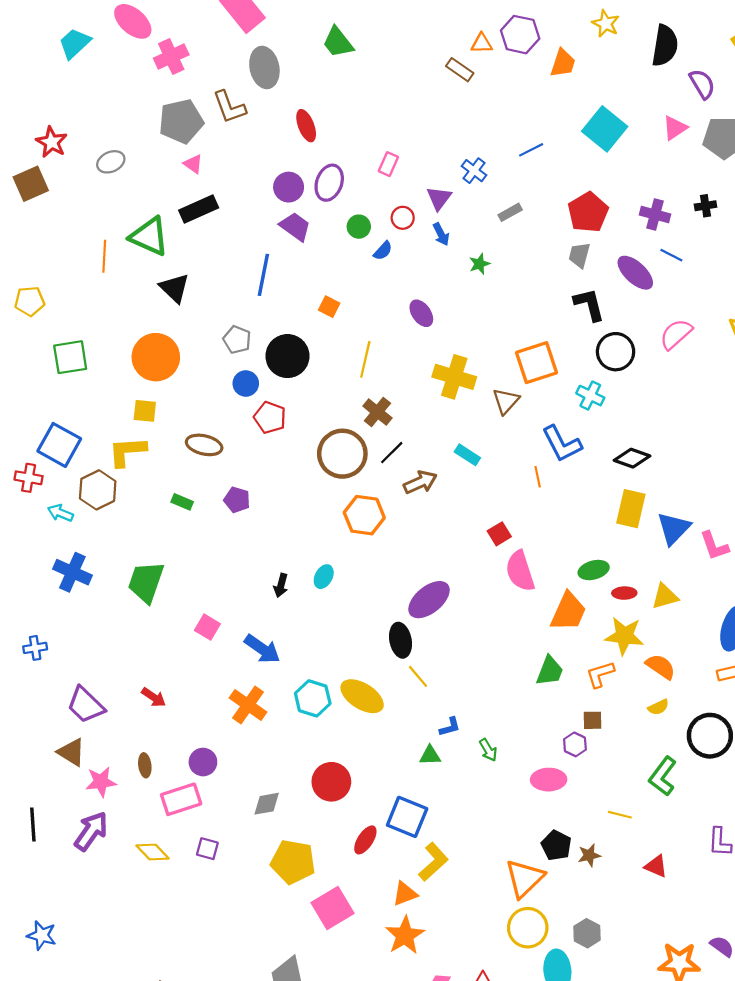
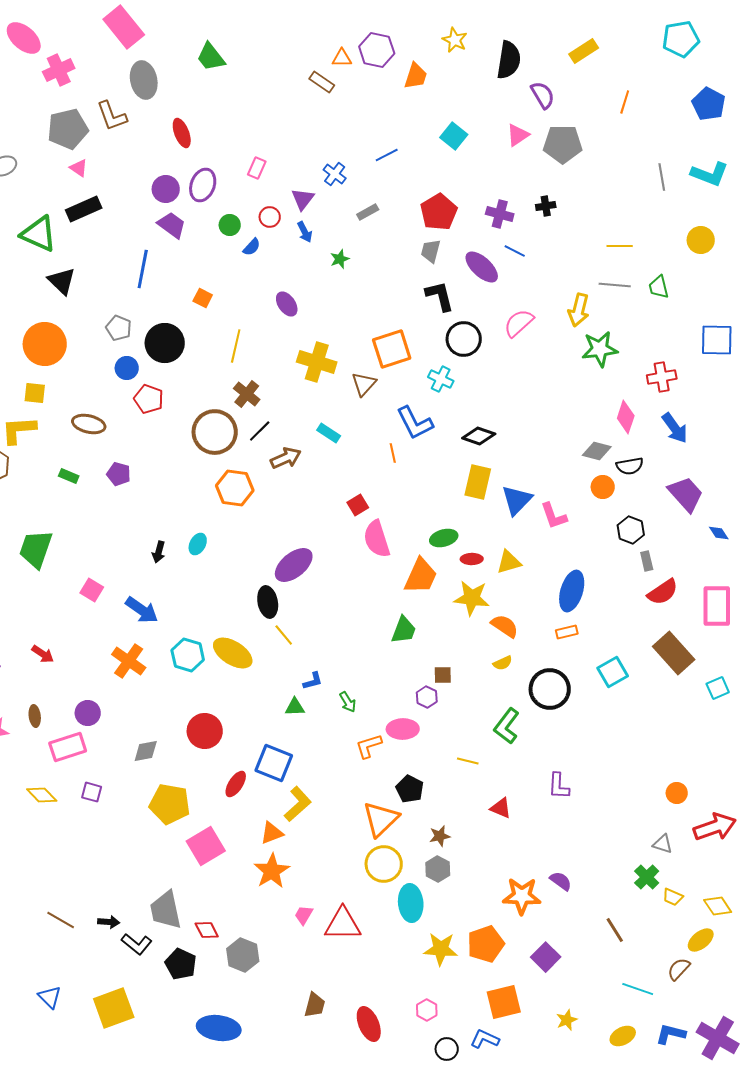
cyan square: (605, 129) -> (454, 136), size x0.7
orange L-shape: (600, 674) -> (369, 746), moved
brown star: (589, 855) -> (440, 836), moved

